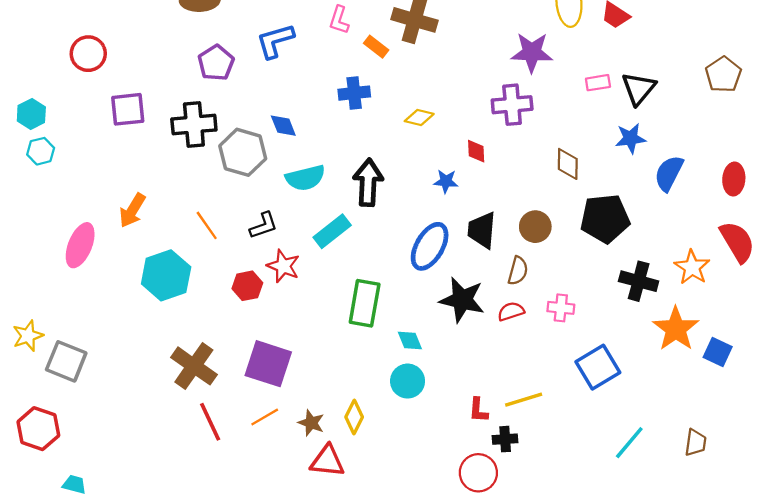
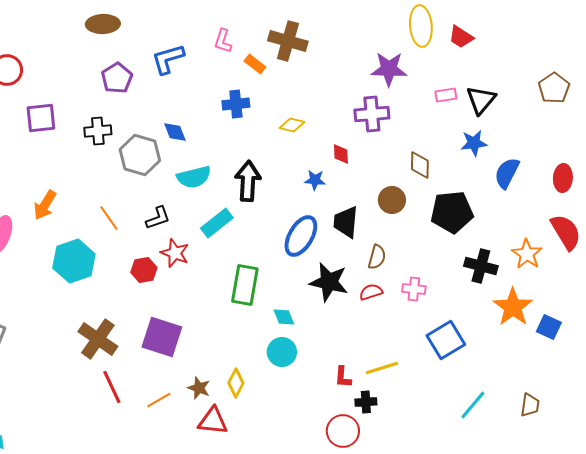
black cross: (194, 124) -> (98, 131), size x0.7
brown circle: (535, 227) -> (392, 200), moved
orange line: (265, 417) -> (159, 400), moved

